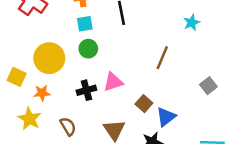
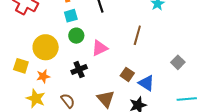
pink triangle: (113, 82) -> (100, 48), moved
gray square: (208, 86) -> (178, 62), moved
blue triangle: (166, 117) -> (146, 83), turned -42

